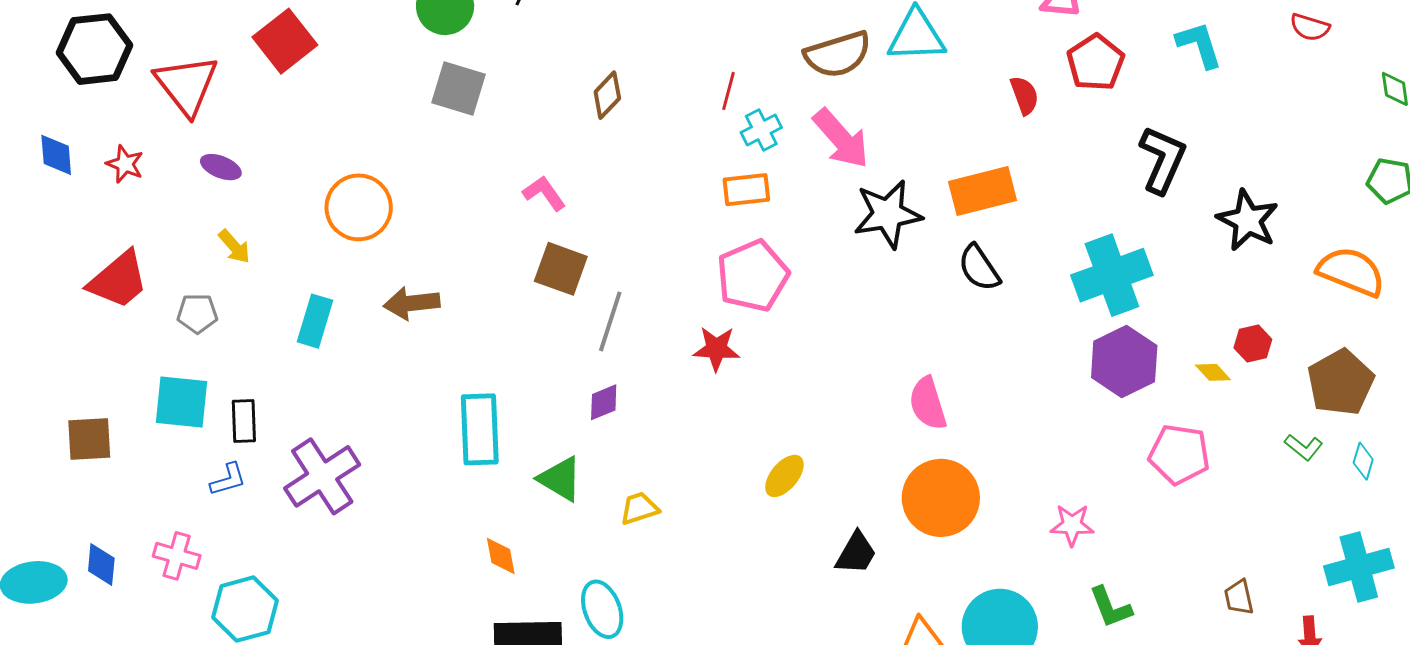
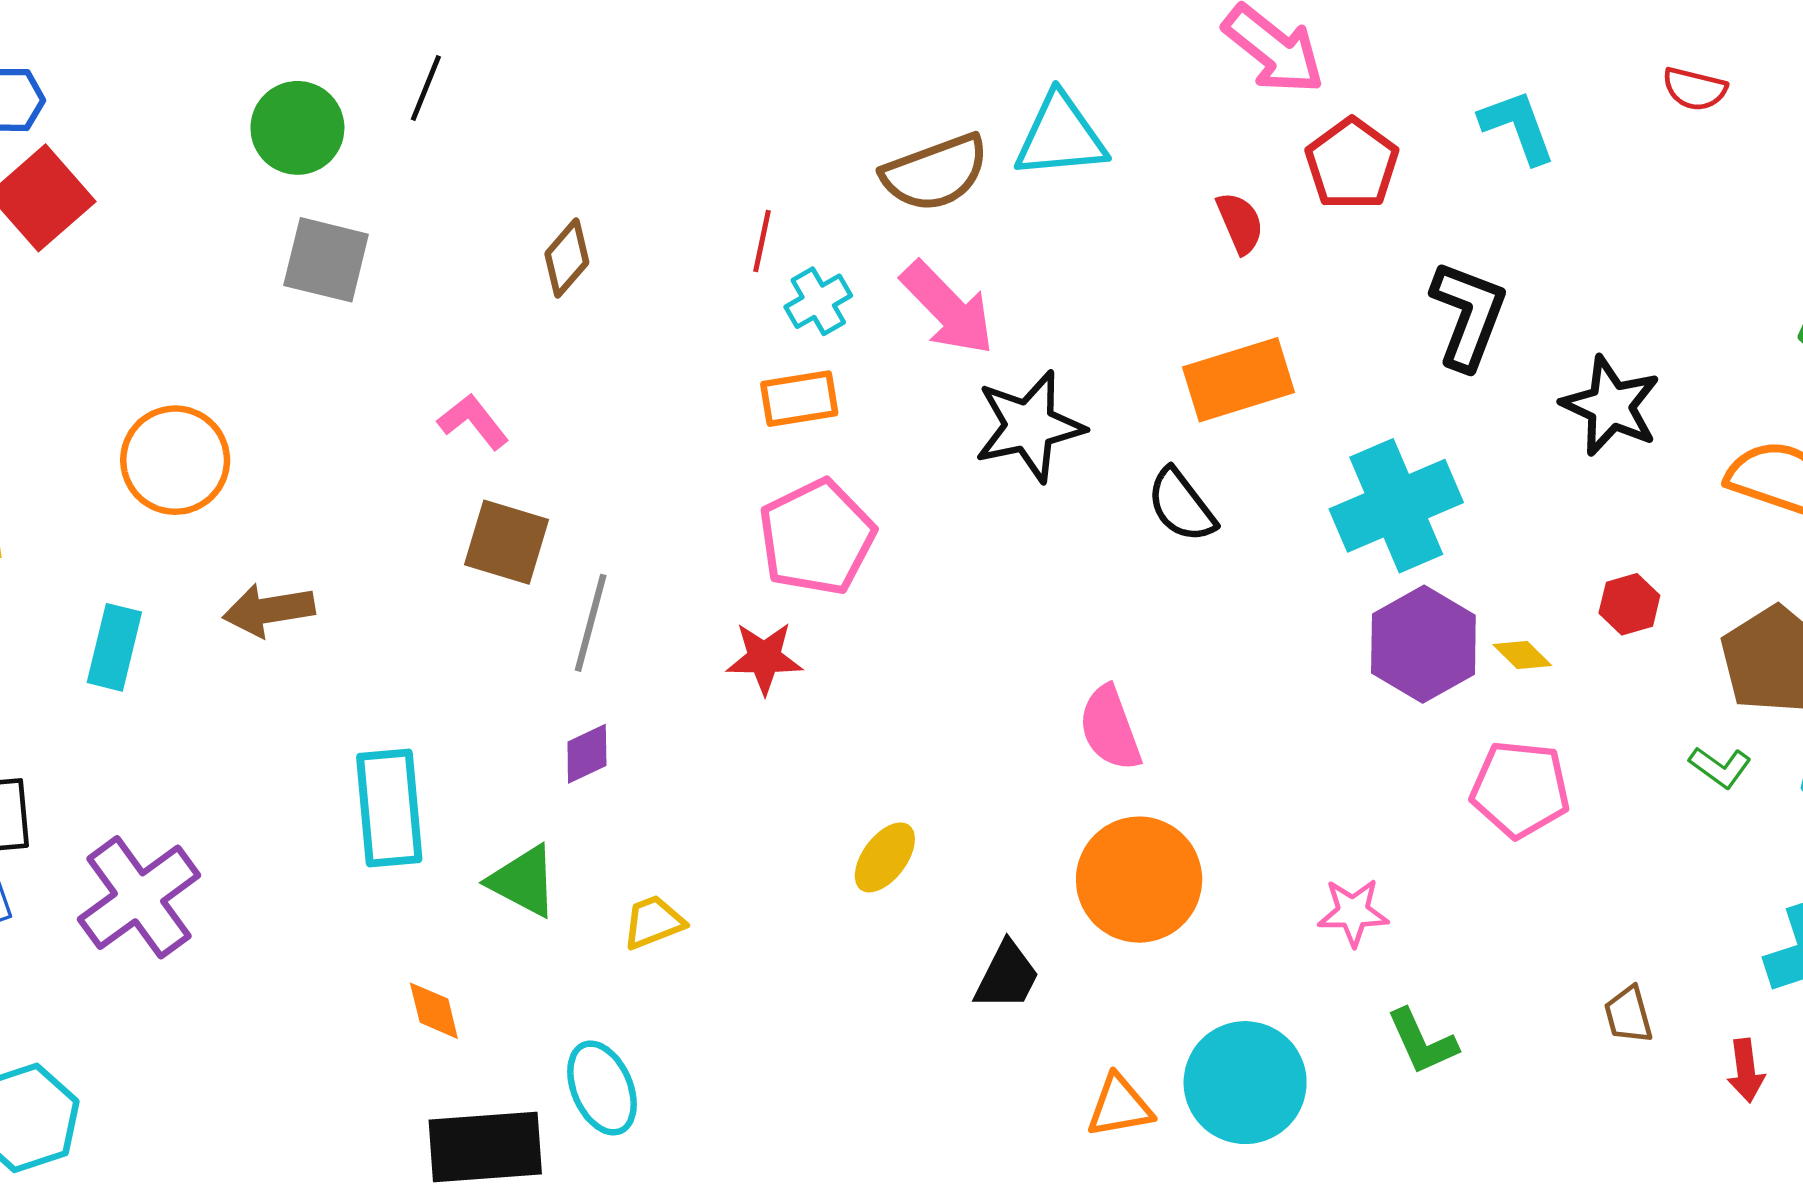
orange rectangle: (982, 191) -> (1238, 380), moved
yellow diamond: (1213, 372) -> (1522, 655), moved

